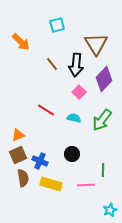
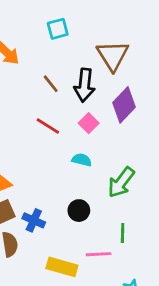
red line: (46, 110) -> (48, 126), moved
green arrow: (102, 120) -> (121, 182), moved
yellow rectangle: (51, 184) -> (62, 267), moved

